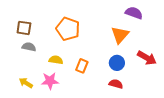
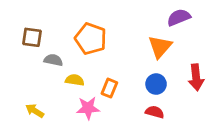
purple semicircle: (134, 13) -> (179, 17), turned -42
gray semicircle: (29, 47) -> (53, 60), moved
red arrow: (147, 58) -> (196, 77), turned 54
pink star: (50, 81) -> (88, 108), moved

